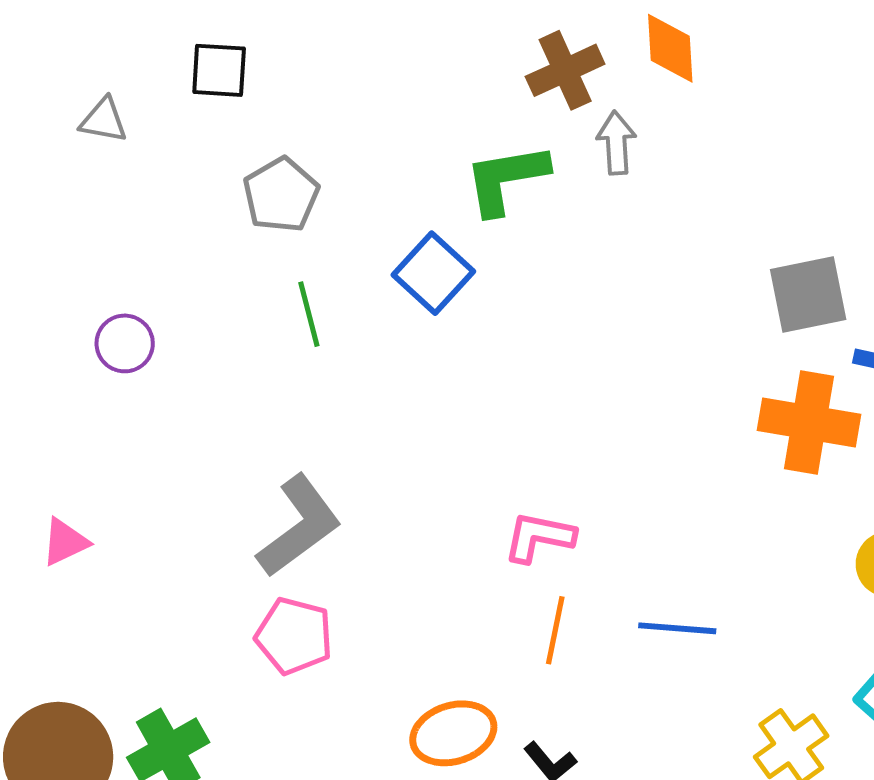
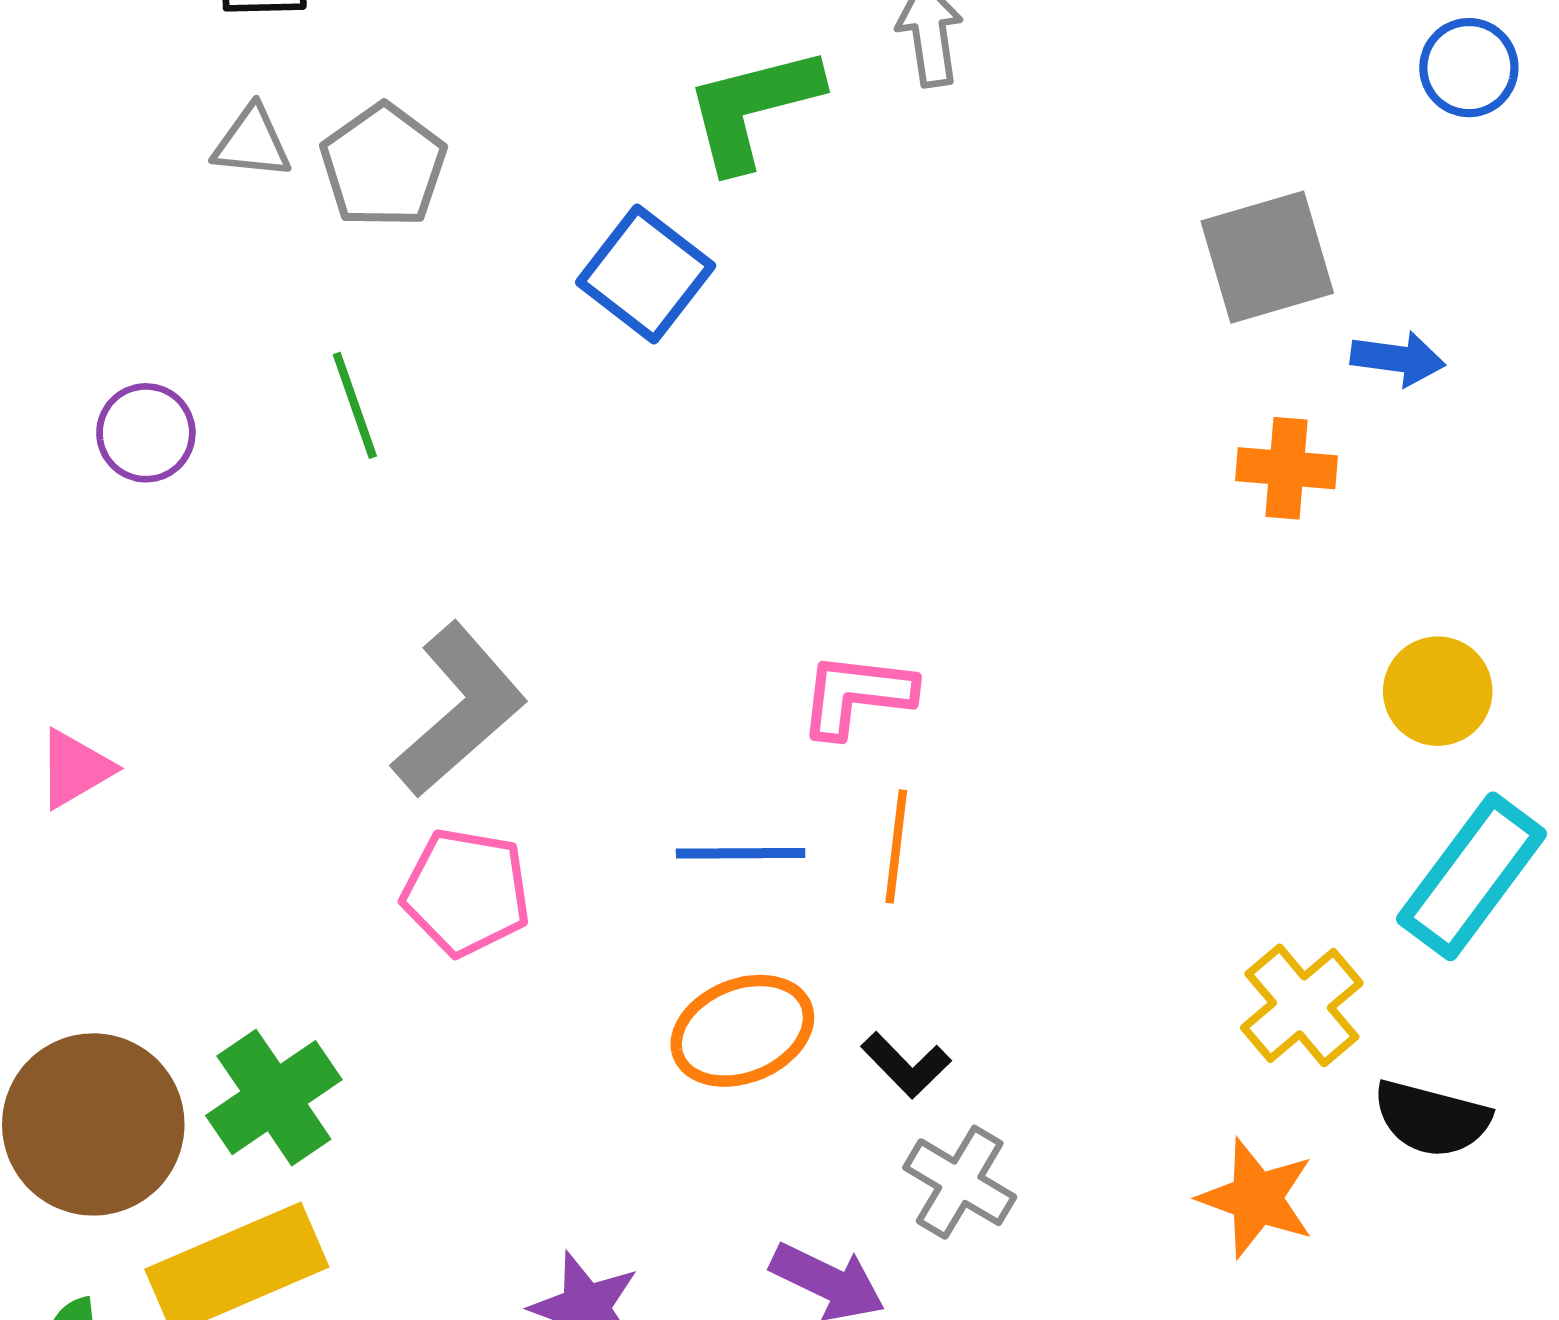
gray triangle: (104, 120) -> (252, 142), moved
green line: (309, 314) -> (355, 405), moved
orange cross: (809, 422) -> (1286, 468), size x0.6
blue line: (677, 628) -> (741, 853), moved

